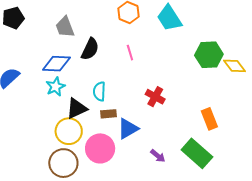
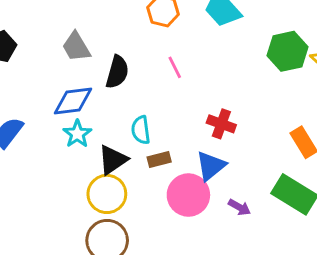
blue triangle: (128, 129) -> (211, 166), moved
pink circle: (100, 148) -> (188, 195), moved

